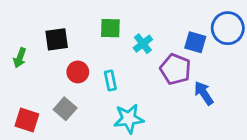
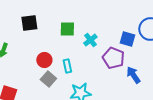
black square: (57, 39) -> (29, 23), moved
gray square: (65, 109) -> (48, 79), moved

